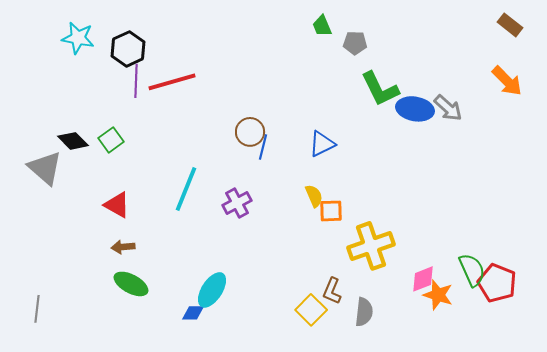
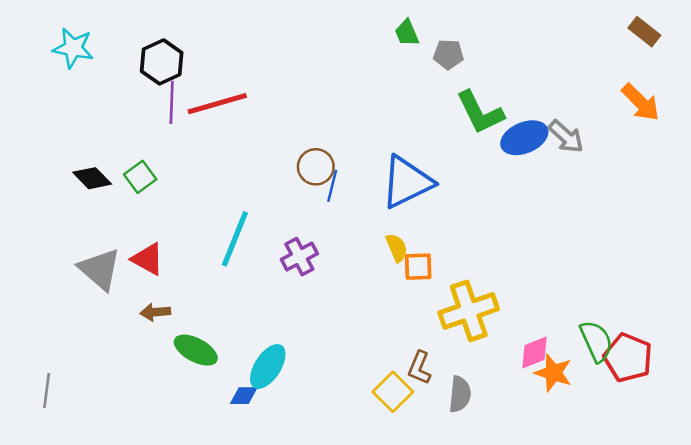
cyan star: (78, 38) -> (73, 48), moved
blue ellipse: (415, 109) -> (524, 138), turned -33
blue triangle: (322, 144) -> (407, 182), size x1.6
gray triangle: (45, 168) -> (100, 269), moved
green ellipse: (131, 284) -> (196, 350), moved

